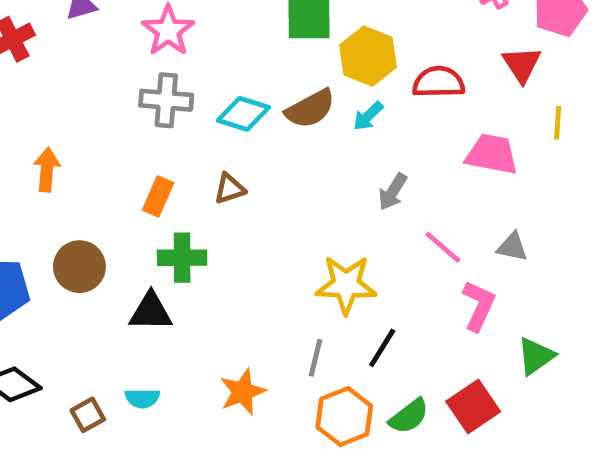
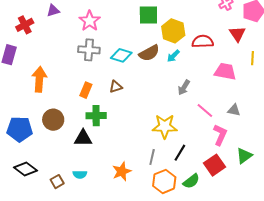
orange arrow: (47, 170) -> (39, 79), size x1.4
red square: (473, 407) -> (215, 165), moved

